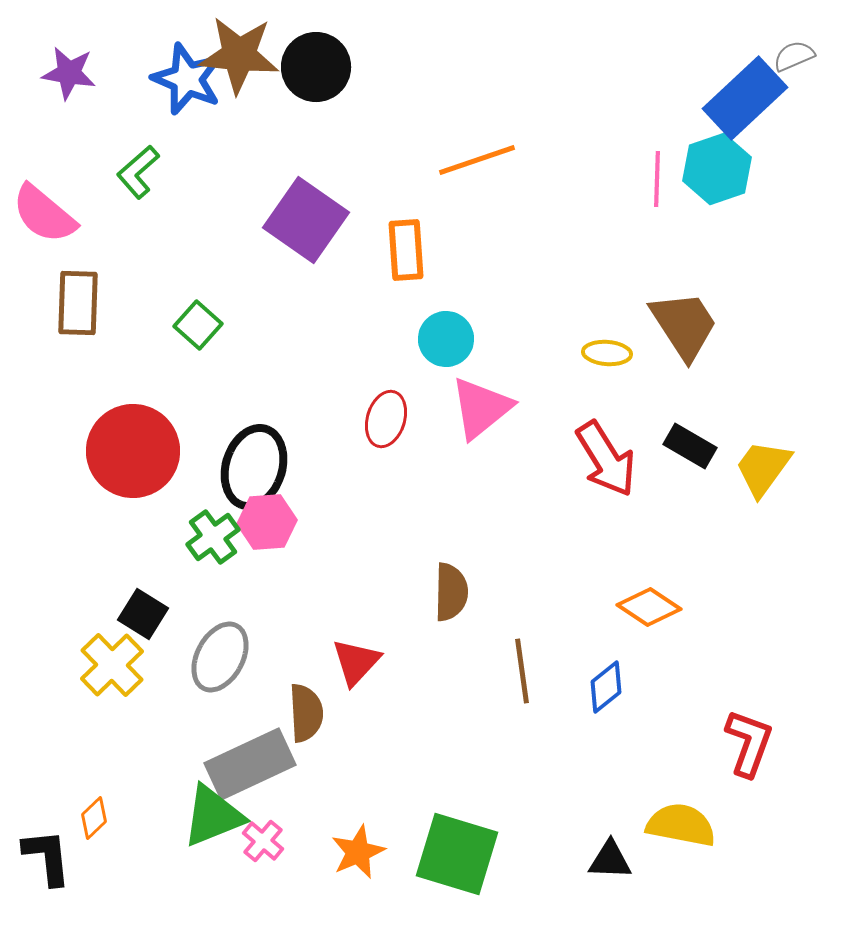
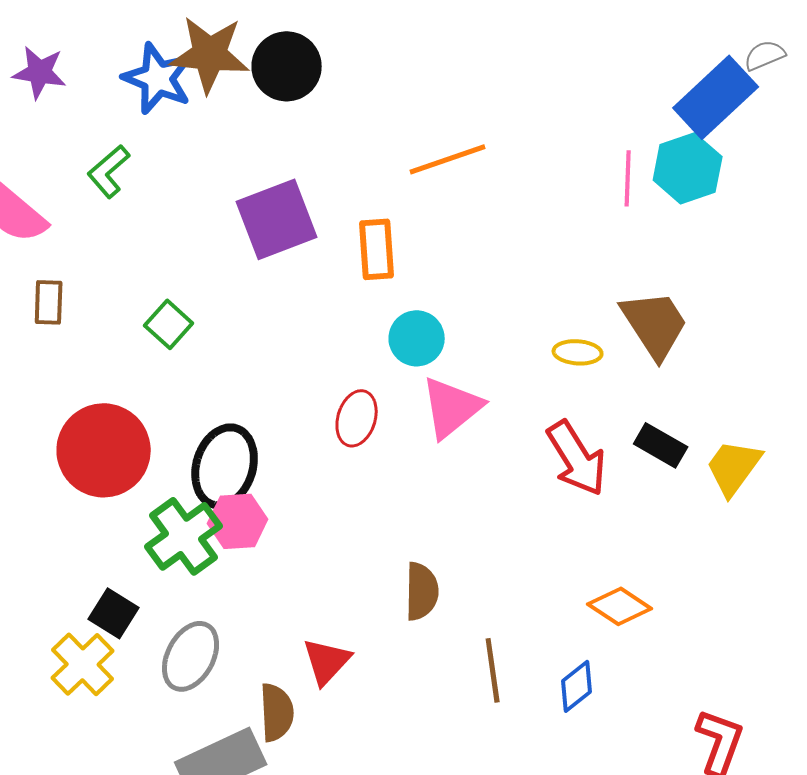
purple square: (306, 220) -> (277, 219), turned 34
brown rectangle: (78, 303) -> (49, 302), size x0.7
green cross: (213, 537) -> (184, 536), size x1.4

